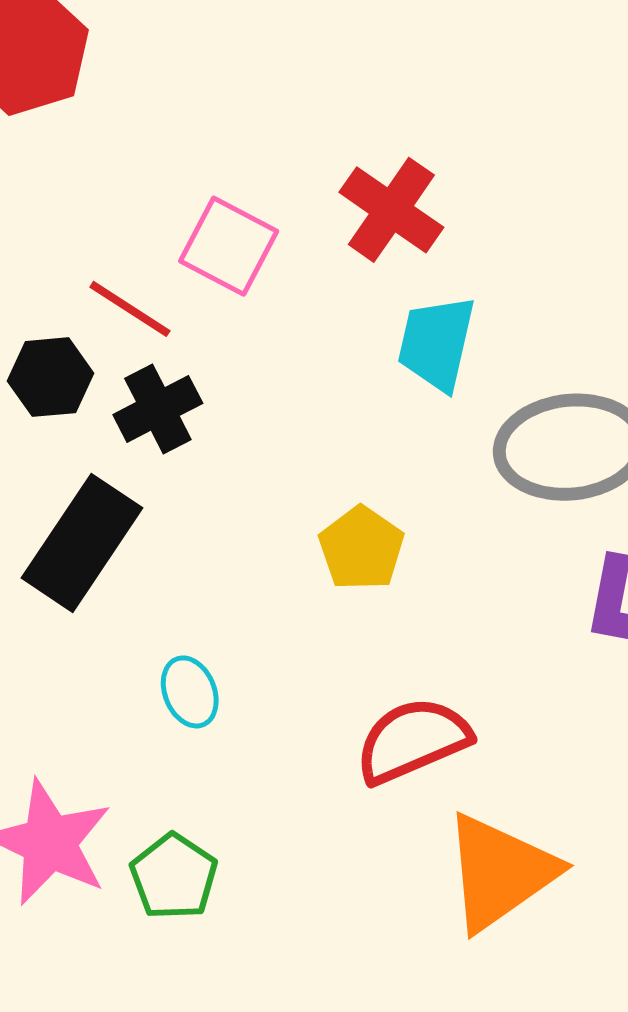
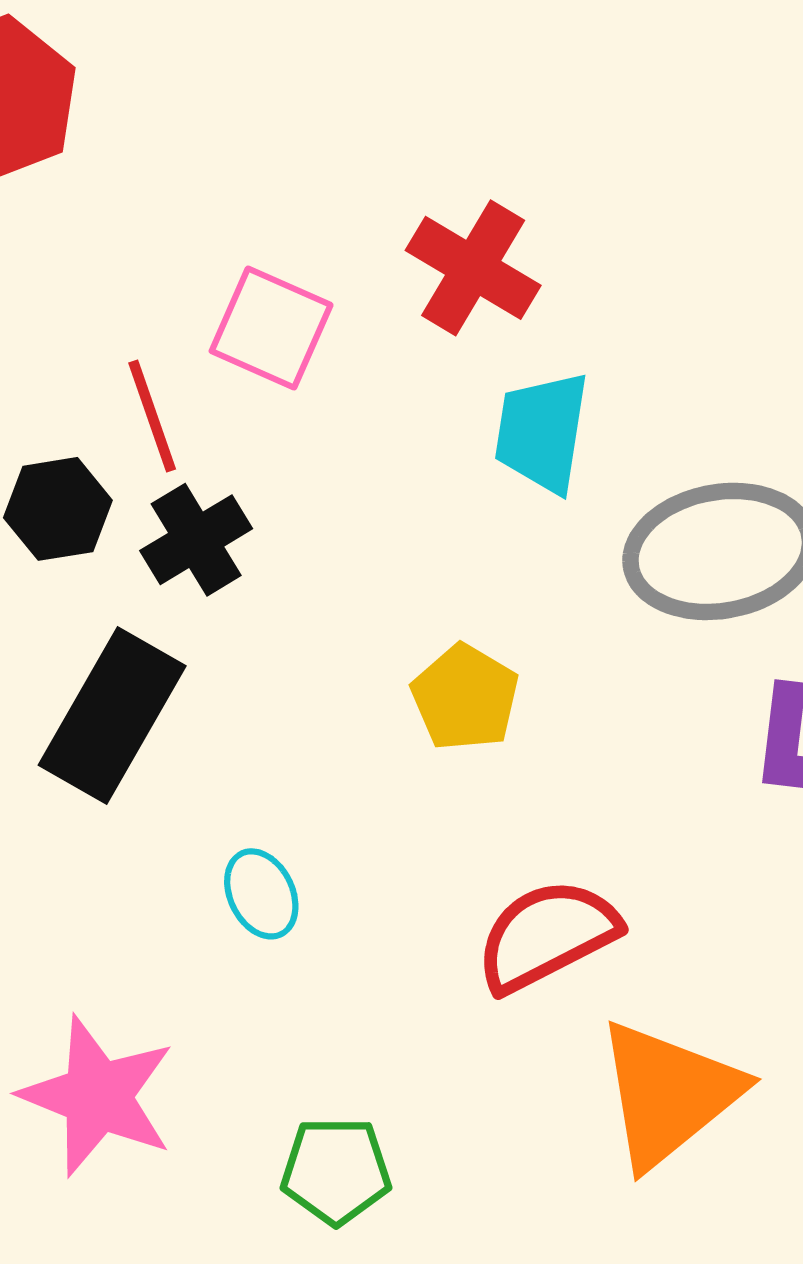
red line: (130, 309) -> (152, 416), turned 42
green pentagon: (174, 877) -> (336, 1171), moved, turned -30

